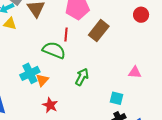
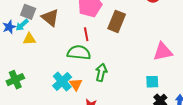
pink triangle: (135, 72) -> (163, 52), size x1.5
green arrow: (82, 77) -> (101, 72), moved

